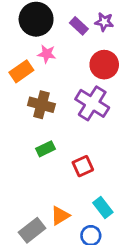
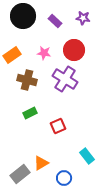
purple star: (104, 22) -> (83, 18), moved
pink star: (47, 54) -> (44, 53), moved
cyan rectangle: (103, 208) -> (87, 156), moved

